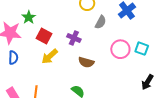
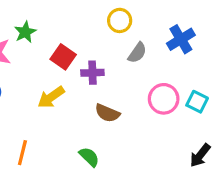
red square: (44, 36) -> (63, 57), moved
purple cross: (74, 38) -> (92, 73), turned -32

